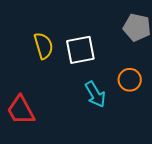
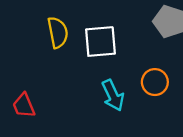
red trapezoid: (21, 110) -> (24, 105), size x0.7

